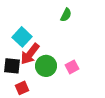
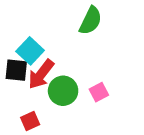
green semicircle: (66, 15) -> (91, 21), size x1.5
black square: (12, 66) -> (16, 70), moved

